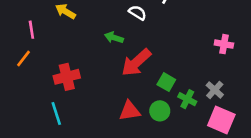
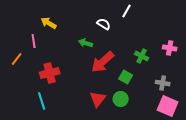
pink line: (31, 30) -> (34, 41), moved
gray cross: (215, 90) -> (163, 83), turned -32
green cross: (187, 99) -> (142, 56), moved
red triangle: (130, 111) -> (98, 99), turned -42

